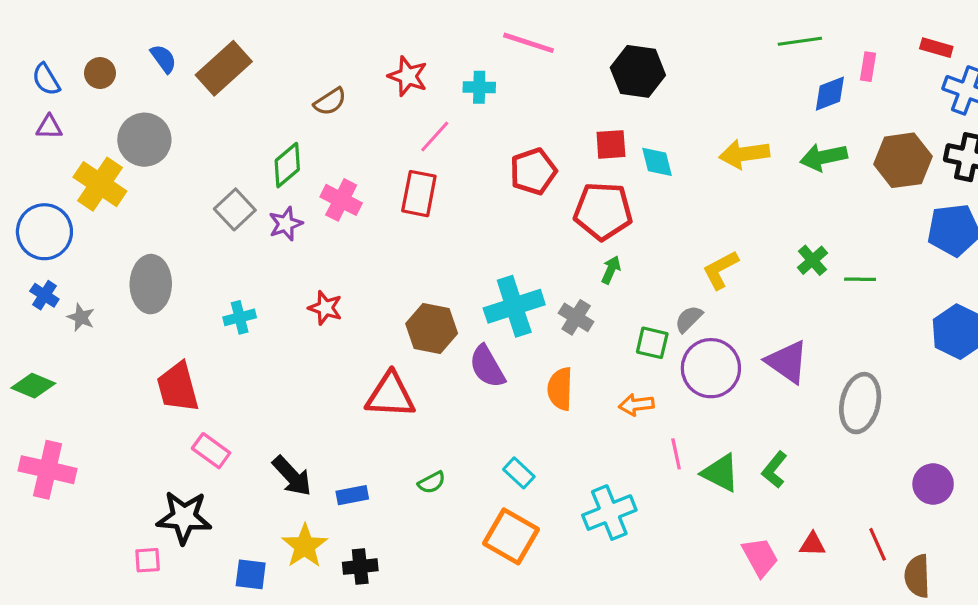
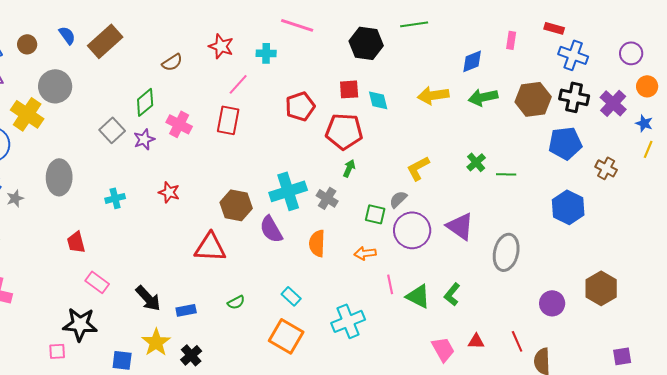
green line: (800, 41) -> (414, 24), moved
blue diamond: (830, 94) -> (472, 61), moved
gray star: (81, 317) -> (15, 198), turned 30
red trapezoid: (178, 387) -> (76, 242), size x0.7
black cross: (360, 567) -> (191, 355), turned -35

